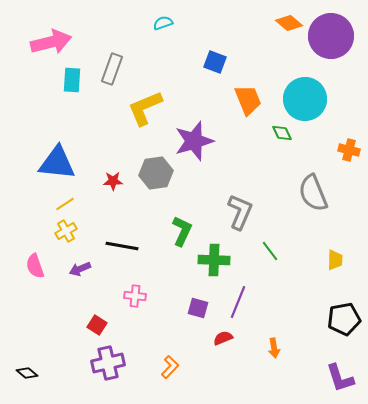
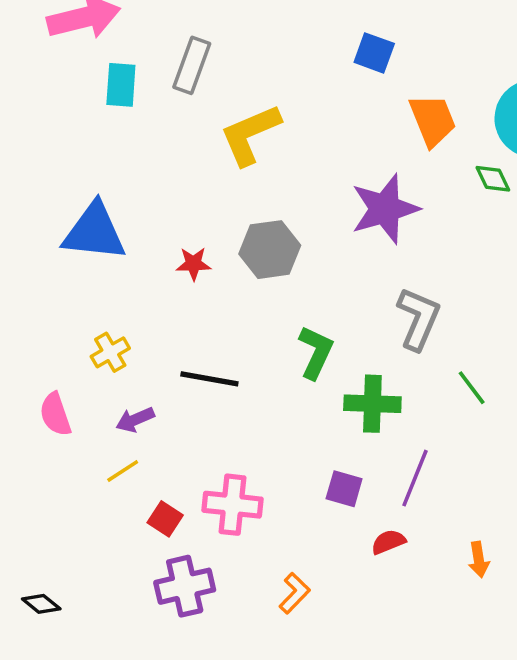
purple star: (194, 141) -> (385, 209), moved
yellow line: (65, 204) -> (123, 471), moved
pink cross: (135, 296) -> (232, 505), moved, size x1.5

